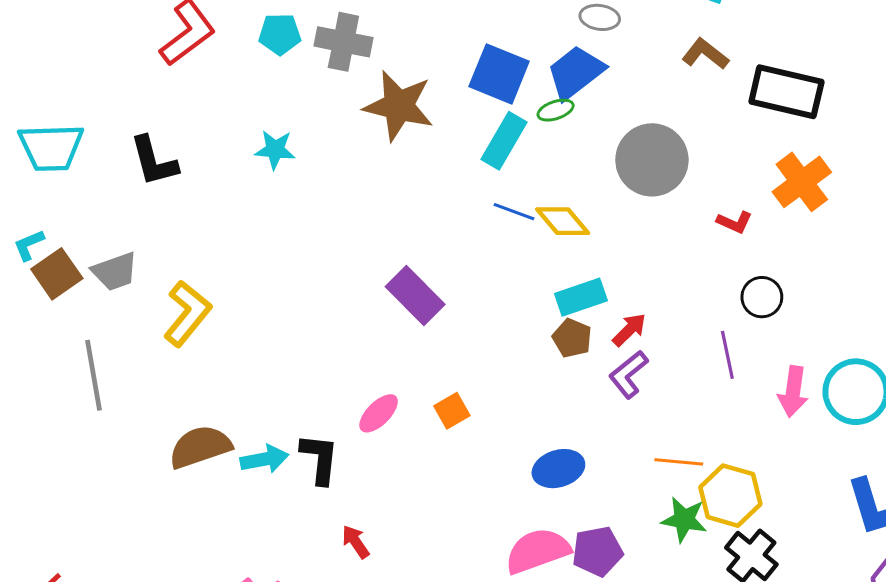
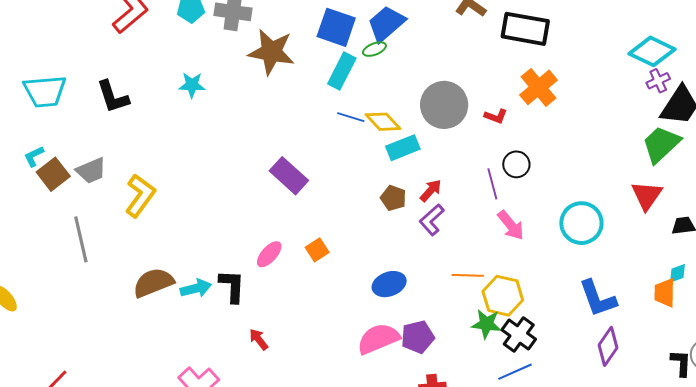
gray circle: (652, 160) -> (444, 105), moved
cyan rectangle: (581, 297) -> (403, 148), moved
purple line: (727, 355) -> (492, 184), moved
pink arrow: (793, 392) -> (511, 225), moved, turned -44
green star: (684, 520) -> (486, 324), moved

